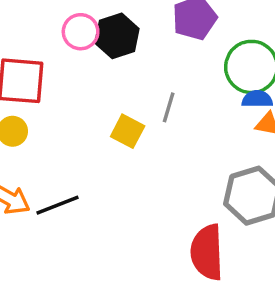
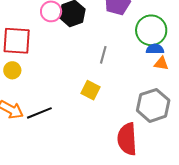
yellow square: (128, 131) -> (90, 90), moved

